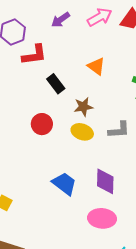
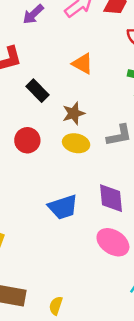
blue trapezoid: (64, 184) -> (63, 207), turned 132
pink ellipse: (102, 218) -> (113, 242), turned 36

